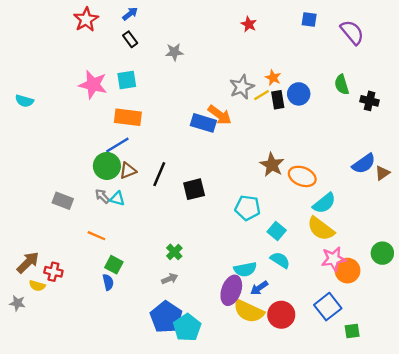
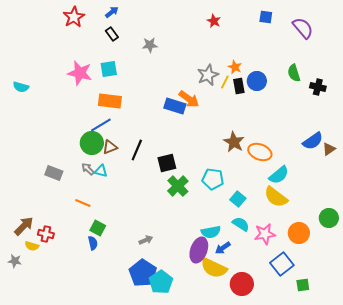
yellow line: (261, 95) -> (225, 82), turned -32
green cross: (174, 252) -> (178, 186), moved, size x1.5
pink star: (334, 259) -> (265, 234), moved
red circle: (281, 315) -> (242, 284), moved

